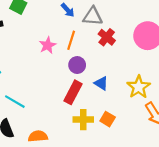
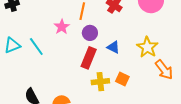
pink star: (48, 45) -> (62, 27), moved
cyan line: (15, 102) -> (36, 47), moved, turned 30

